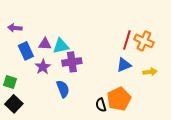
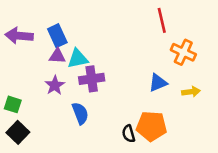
purple arrow: (15, 28) -> (19, 36), size x1.5
red line: (127, 40) -> (162, 20), moved, turned -30
blue rectangle: (26, 51) -> (57, 36), moved
orange pentagon: (119, 99) -> (152, 126), turned 30

